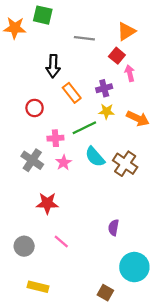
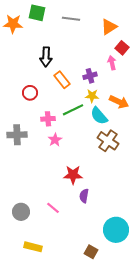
gray line: (84, 38) -> (71, 19), moved
red square: (117, 56) -> (122, 48), moved
cyan semicircle: (95, 157) -> (99, 116), moved
gray cross: (32, 160) -> (17, 135), moved, turned -36
red star: (47, 203) -> (73, 175), moved
purple semicircle: (113, 228) -> (84, 196), moved

